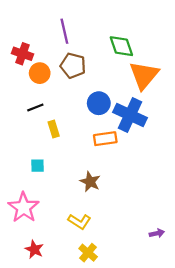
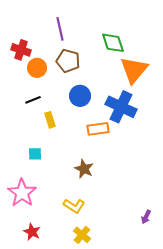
blue circle: (99, 103) -> (80, 96), moved
purple arrow: (157, 233) -> (146, 217), turned 128

